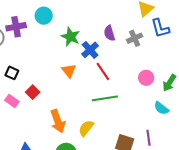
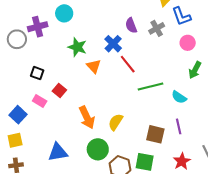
green star: (71, 37) -> (77, 47), moved
pink circle: (146, 78) -> (188, 43), moved
green line: (105, 98) -> (151, 87), moved
cyan semicircle: (161, 108) -> (179, 97), moved

